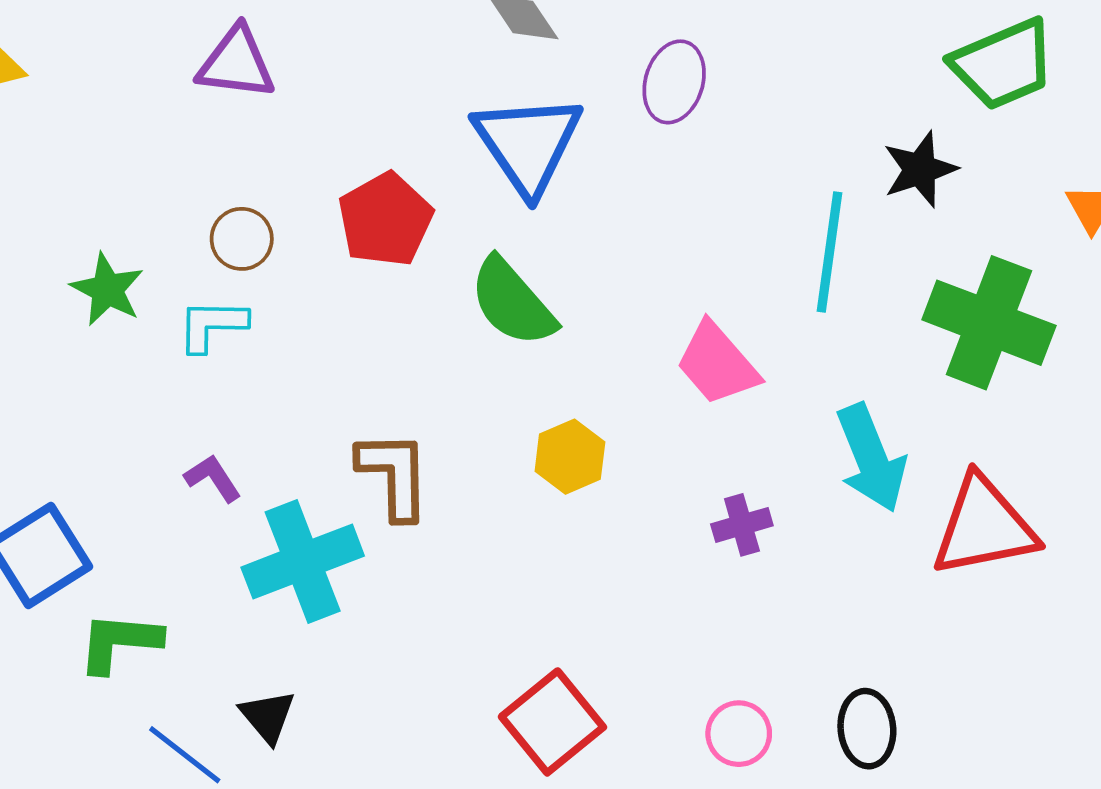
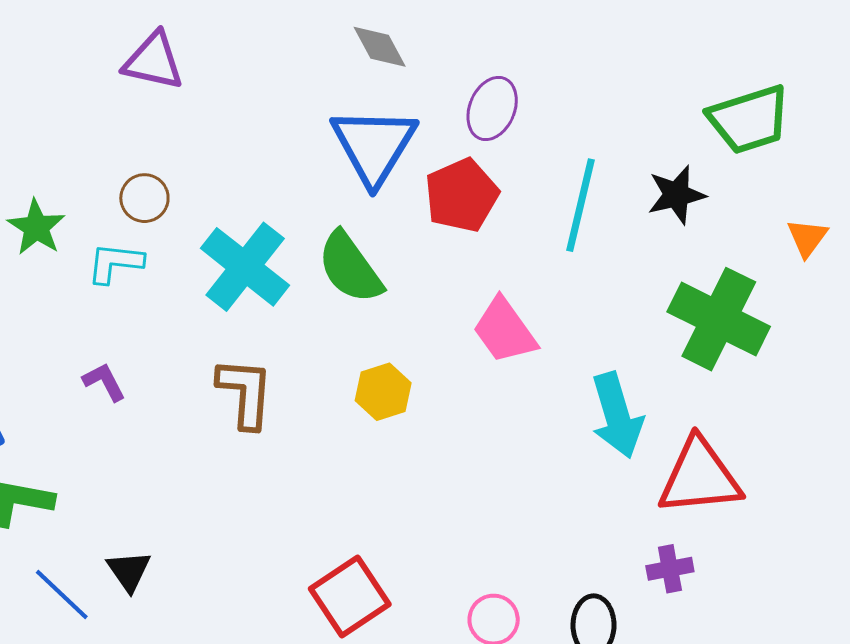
red pentagon: (385, 220) -> (462, 195), moved
cyan line: (830, 252) -> (580, 205), moved
purple cross: (742, 525) -> (670, 569), moved
cyan cross: (303, 562) -> (245, 267), moved, turned -36

